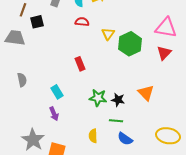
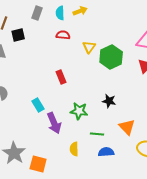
orange triangle: (146, 93) -> (127, 127), moved
black star: (118, 100) -> (109, 101), moved
purple arrow: (54, 114) -> (54, 123), moved, size x1.5
blue semicircle: (125, 139) -> (106, 152), turned 140

